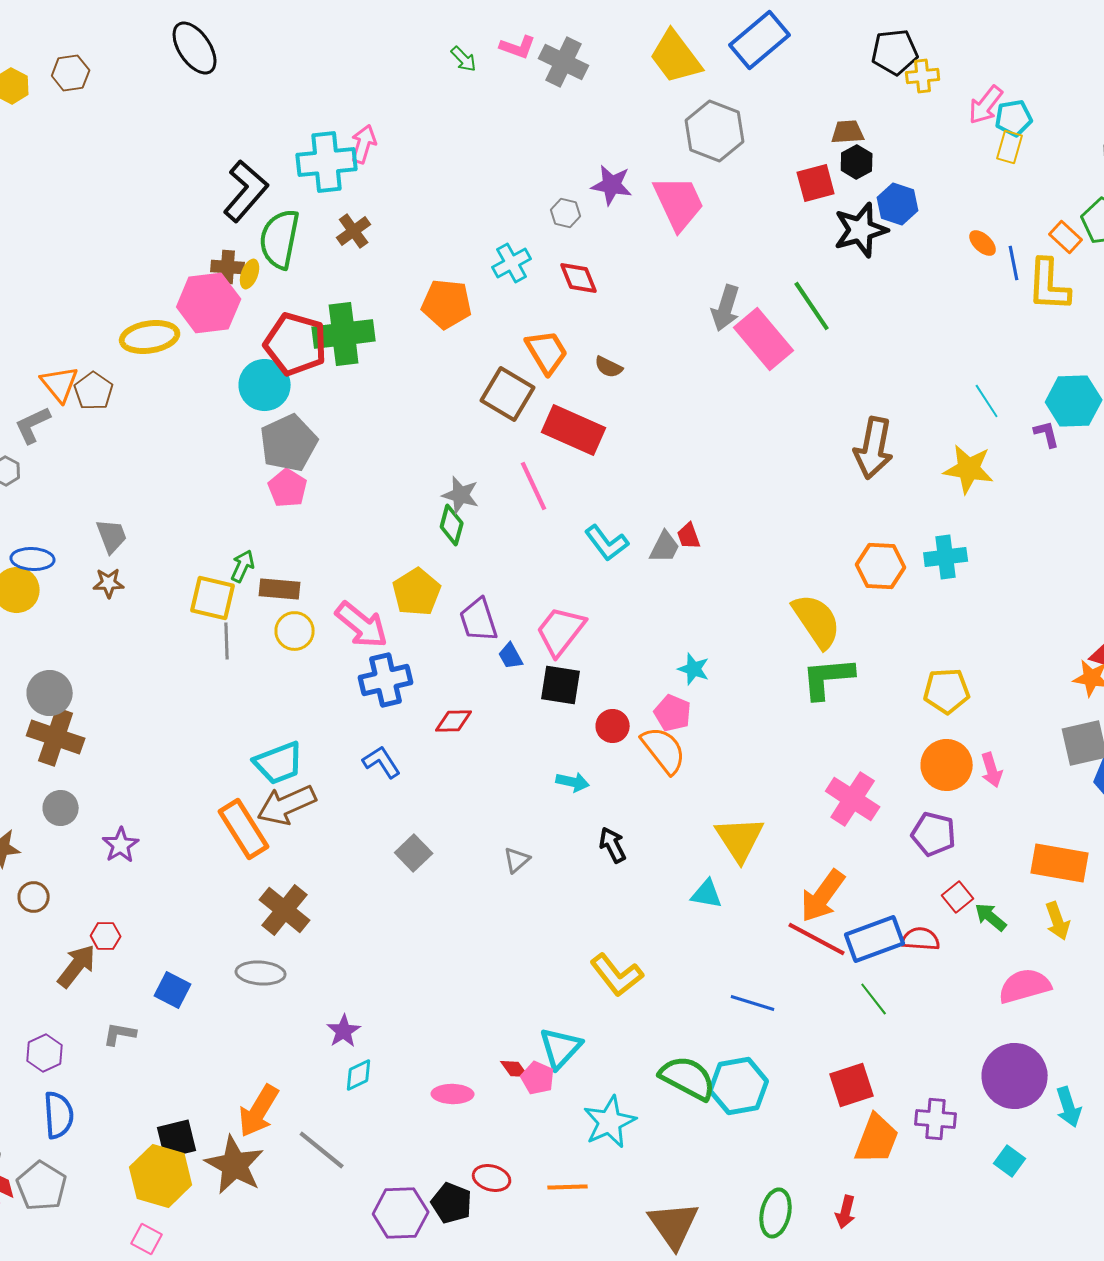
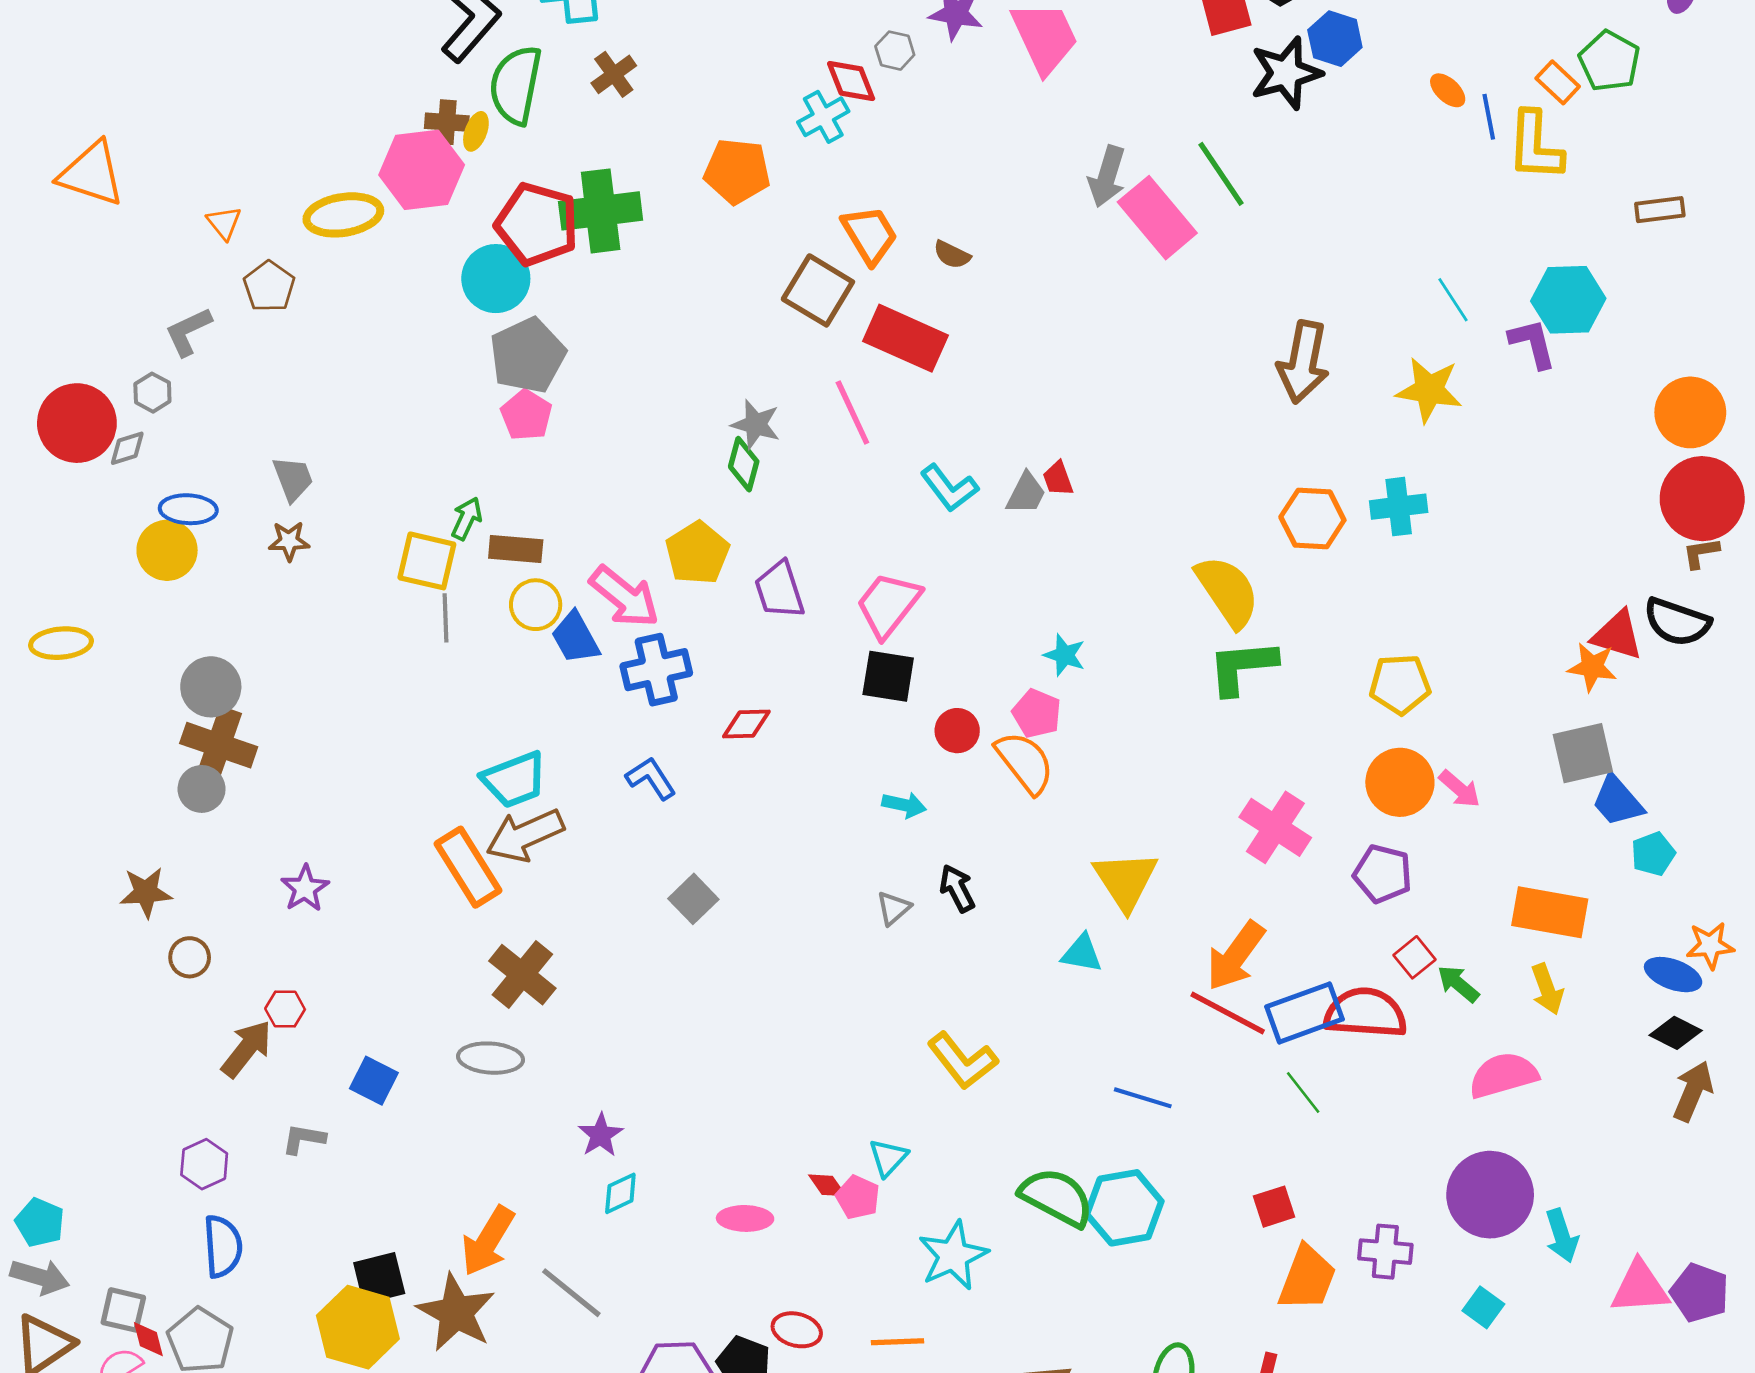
red diamond: (579, 278) -> (851, 81), moved
orange triangle: (60, 384) -> (224, 223), moved, size x0.7
purple L-shape: (1047, 434) -> (1533, 344), size x1.4
blue trapezoid: (511, 656) -> (575, 638), moved, size x1.5
pink arrow: (992, 770) -> (1460, 789), turned -32
gray circle: (61, 808) -> (202, 789), moved
gray triangle: (517, 860) -> (894, 908), moved
red semicircle: (921, 939) -> (1365, 1013), size x1.6
cyan triangle: (561, 1048) -> (888, 1157), size x0.7
red square: (852, 1085) -> (1274, 1207), size x0.7

